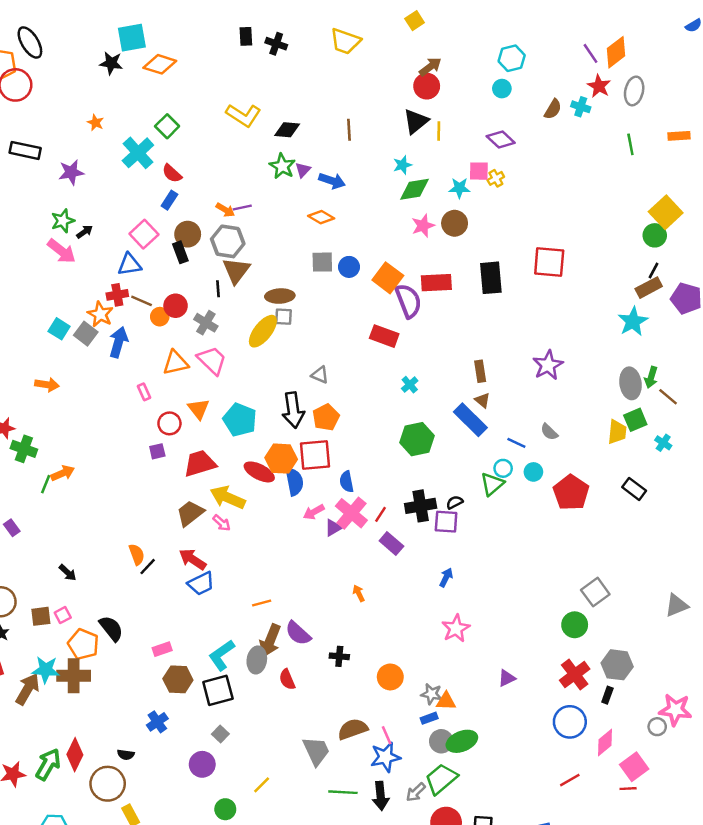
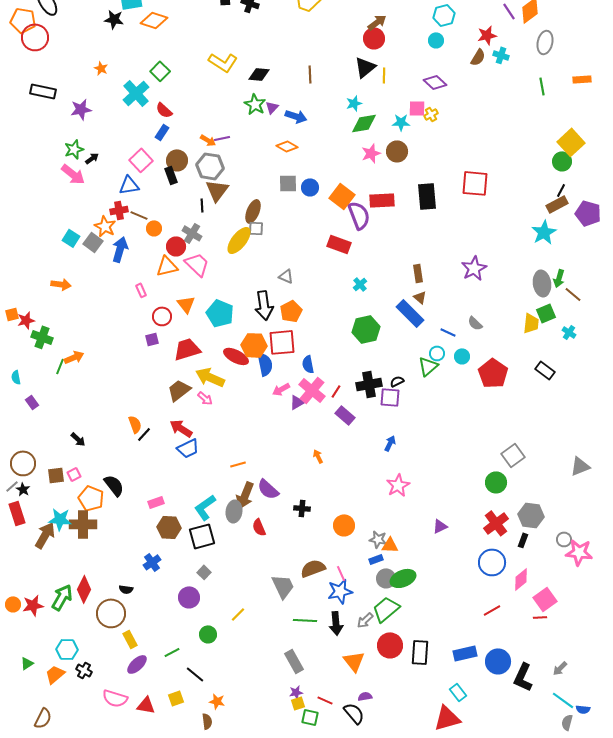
red star: (599, 86) -> (487, 35), moved, turned 30
brown ellipse: (280, 296) -> (253, 211), turned -65
red circle: (176, 306) -> (176, 246), moved
gray circle: (657, 727) -> (564, 539), moved

